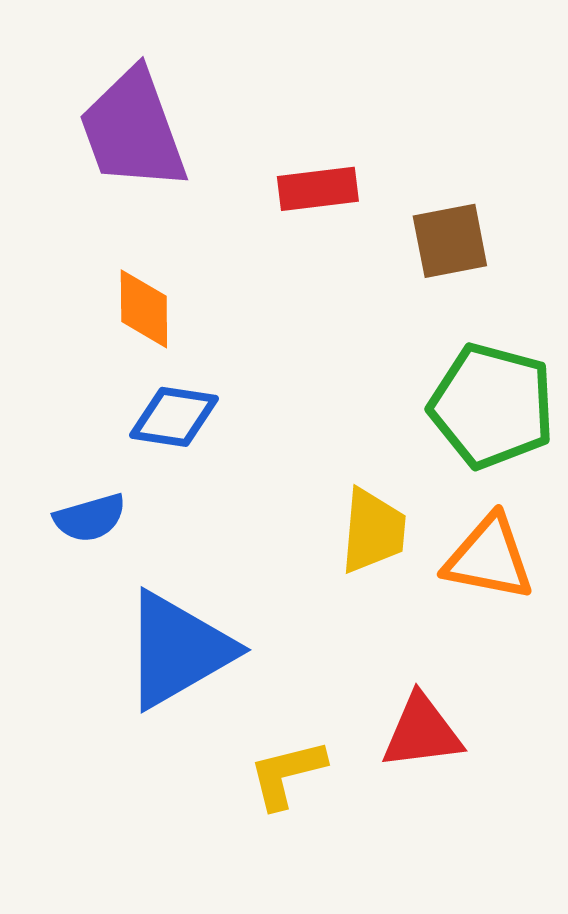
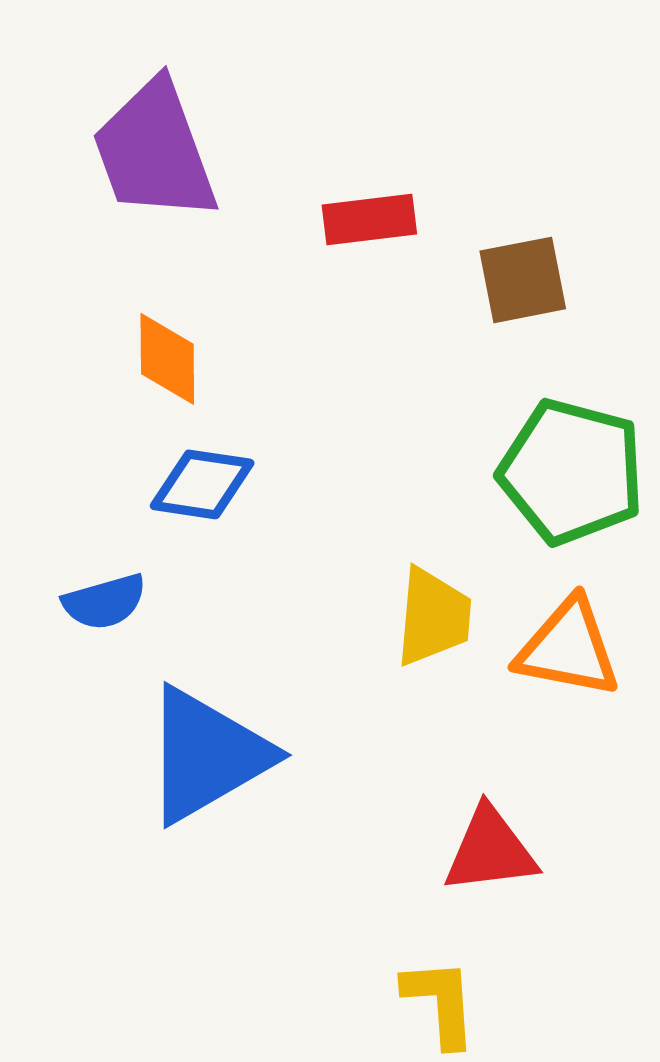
yellow L-shape: (287, 774) -> (440, 1003), moved, turned 100

